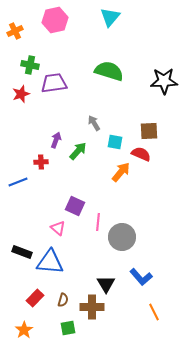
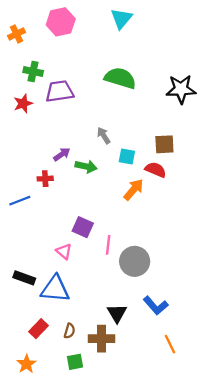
purple arrow: (56, 140) -> (62, 154), turned 35
green arrow: (78, 151) -> (86, 166), turned 60

